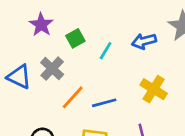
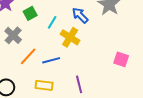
blue arrow: (144, 41) -> (80, 15), turned 60
yellow cross: (154, 89) -> (70, 37), moved

